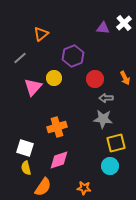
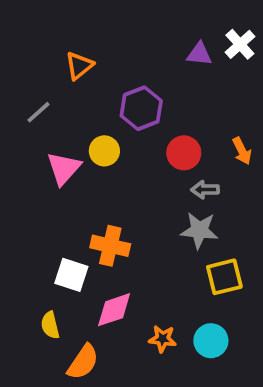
orange cross: (57, 127) -> (110, 246), turned 30
white square: (25, 148) -> (71, 275), moved
cyan circle: (110, 166) -> (211, 341), moved
orange star: (84, 188) -> (162, 339), moved

